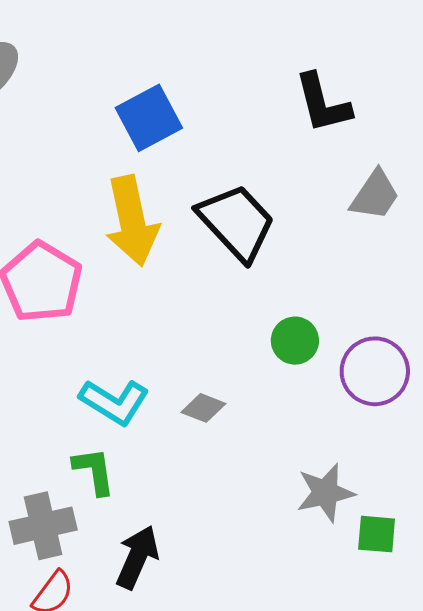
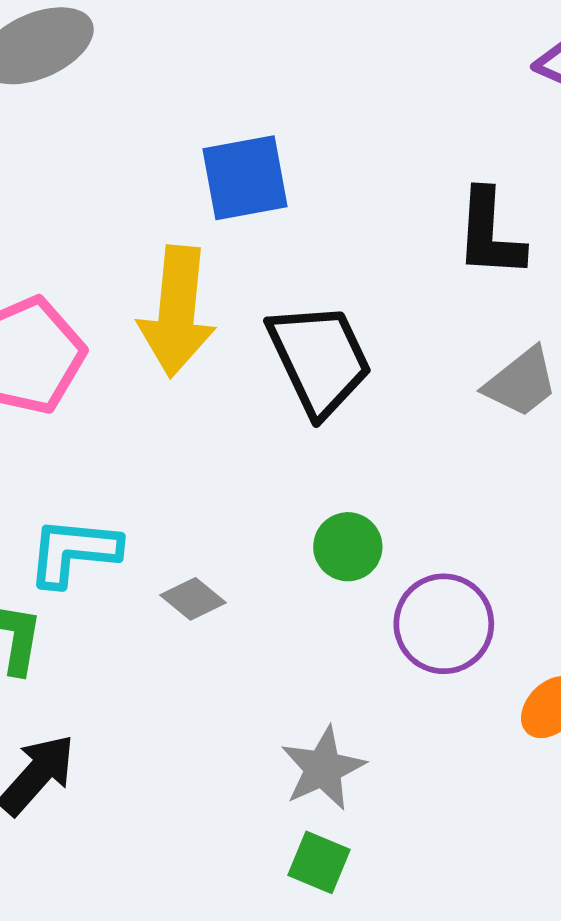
cyan L-shape: (114, 402) -> (74, 552), turned 136
gray star: (325, 493) -> (323, 768), turned -30
green square: (377, 534) -> (319, 862), moved

